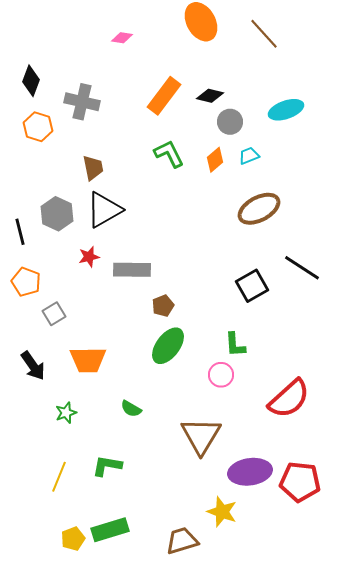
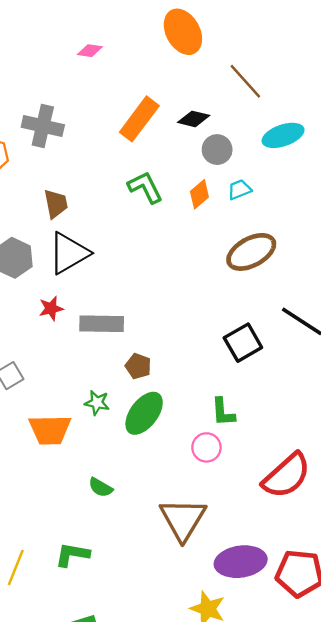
brown line: (264, 34) -> (245, 81), moved
brown pentagon: (163, 306) -> (138, 366), turned -30
green star: (66, 413) -> (97, 403), moved, turned 30

